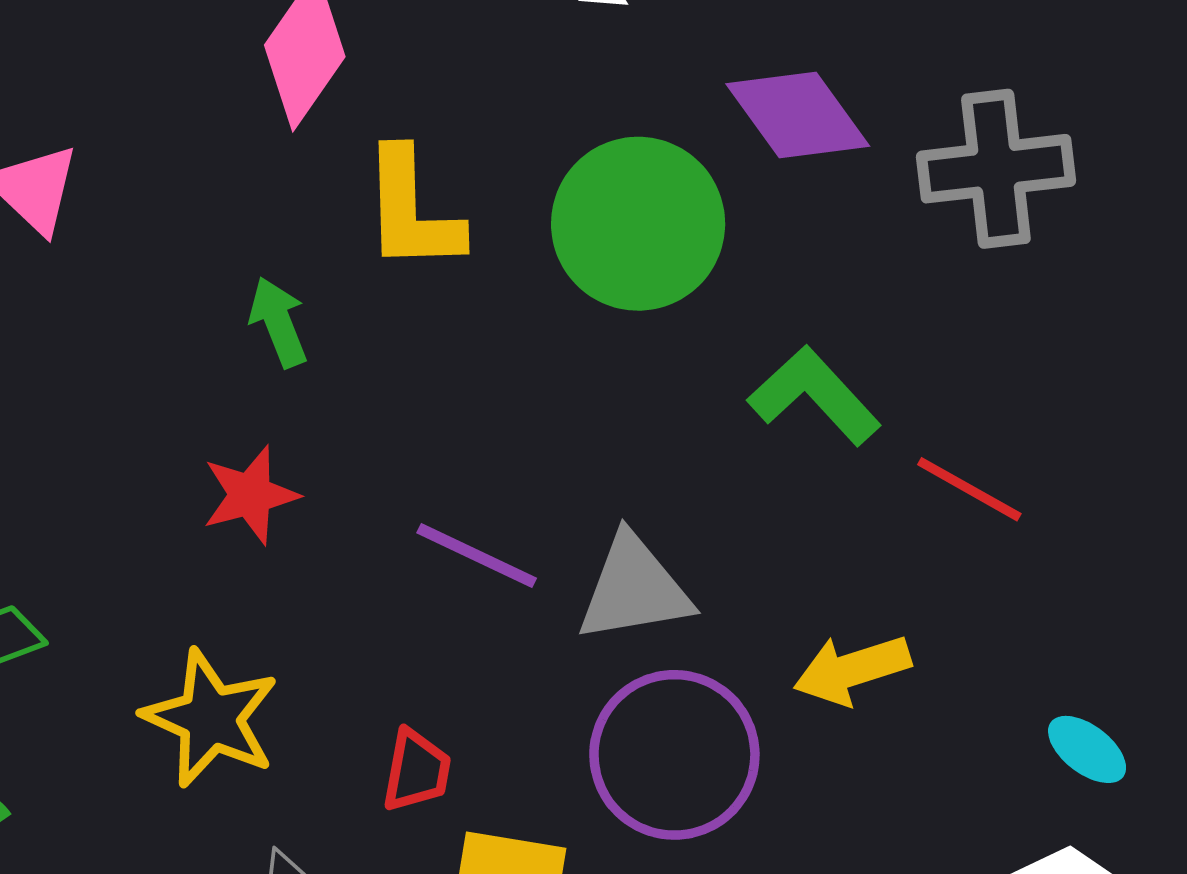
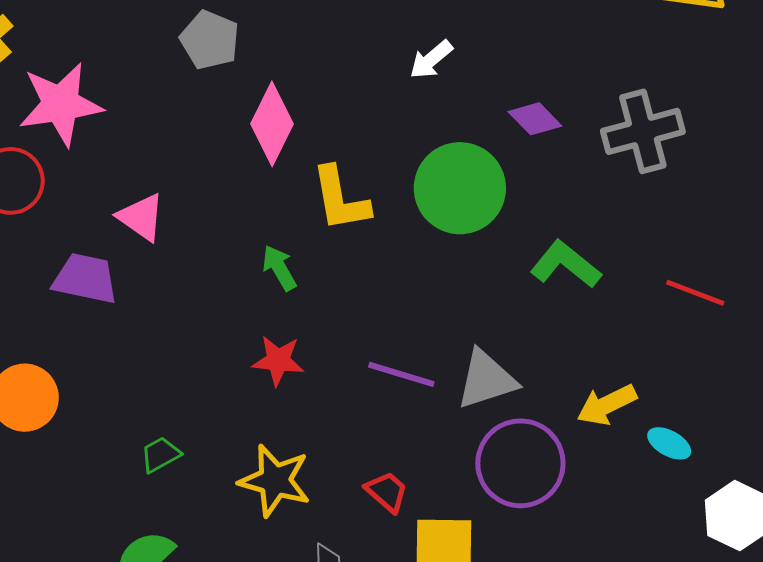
purple diamond: (798, 115) -> (535, 119), size x0.7
red line: (969, 489) -> (695, 293), moved
red star: (250, 495) -> (278, 360), turned 30
cyan ellipse: (1087, 749) -> (669, 443), moved
red trapezoid: (417, 771) -> (387, 492), turned -51

